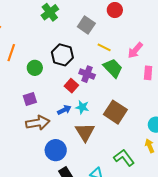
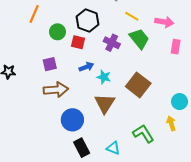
pink arrow: (135, 50) -> (164, 22), turned -126
red square: (71, 86) -> (78, 42), moved, turned -32
blue arrow: (64, 110) -> (86, 67), moved

